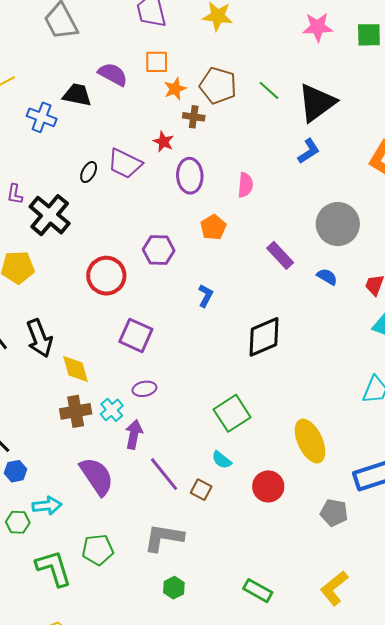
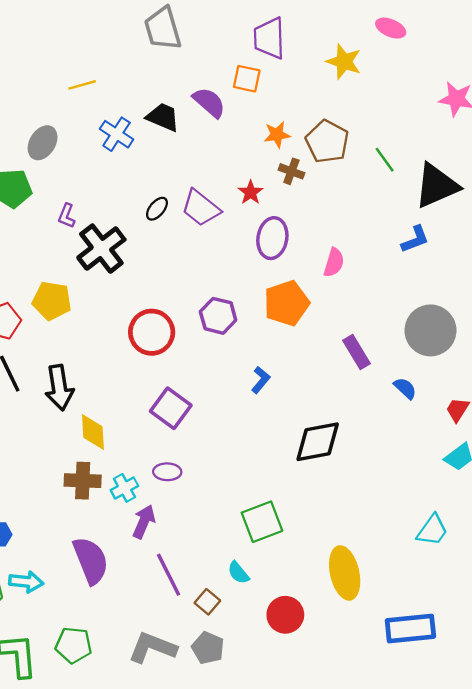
orange square: (157, 62) -> (247, 79), moved
orange pentagon: (213, 227) -> (287, 303), size x1.5
gray pentagon: (334, 513) -> (208, 648), moved

